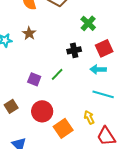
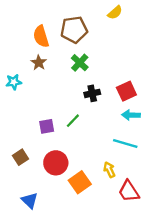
green cross: (88, 23) -> (80, 63), moved
brown star: (29, 33) -> (39, 63), moved
cyan arrow: (98, 69) -> (131, 115), moved
purple square: (34, 79) -> (47, 126), turned -32

